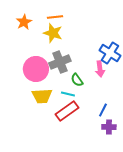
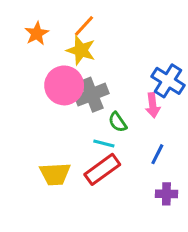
orange line: (55, 17) -> (84, 26), turned -42
pink circle: (36, 69) -> (64, 85), moved
yellow trapezoid: (42, 96) -> (55, 174), moved
blue line: (103, 110) -> (157, 154), moved

